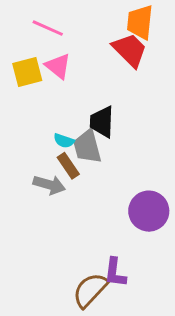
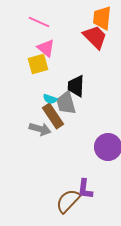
yellow square: (27, 72) -> (38, 64), moved
brown rectangle: (68, 166) -> (53, 116), size x1.4

